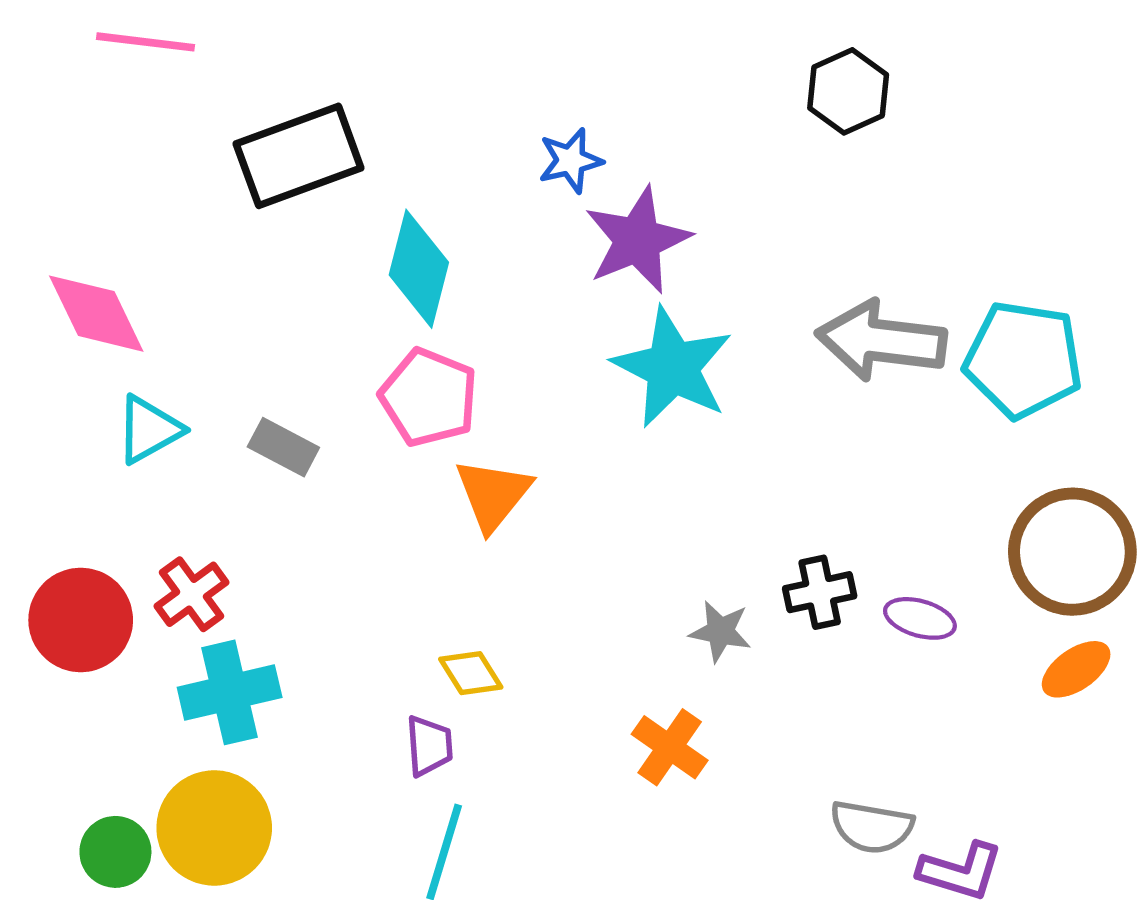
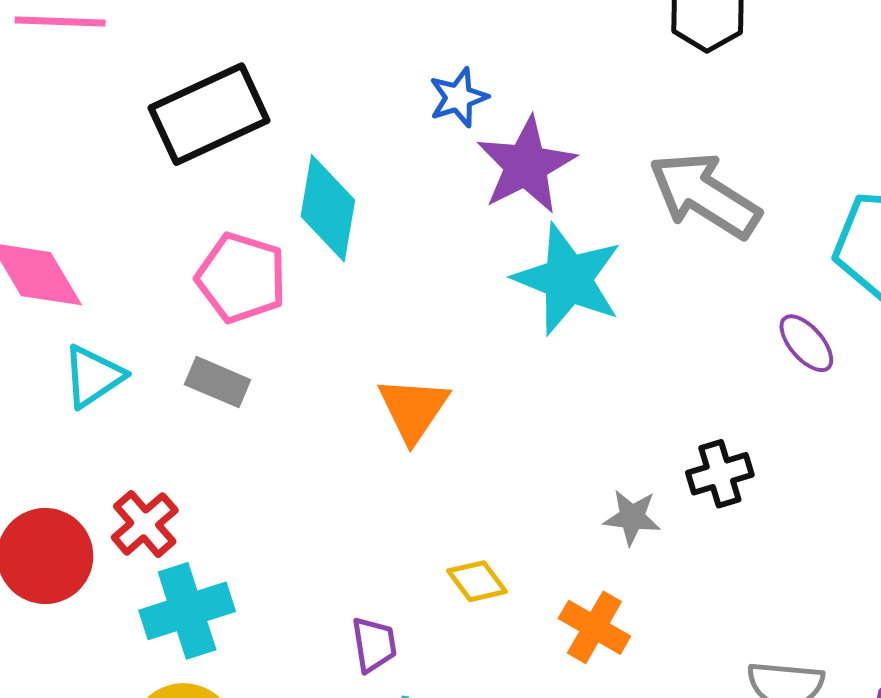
gray arrow: (881, 341) -> (705, 195), moved, turned 30
pink pentagon: (429, 397) -> (241, 278), moved
purple ellipse: (920, 618) -> (806, 343), moved, turned 38
yellow diamond: (471, 673) -> (477, 581), moved

